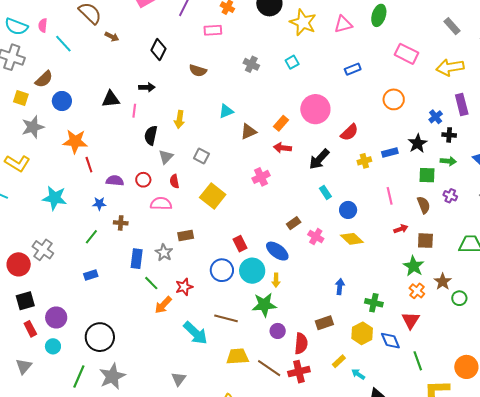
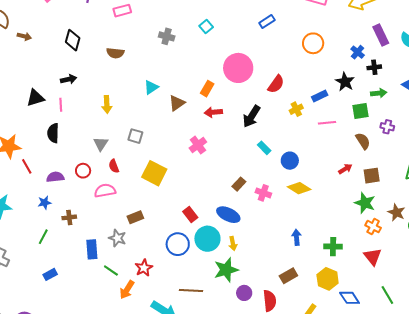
black semicircle: (151, 135) -> (53, 133), moved
pink line: (390, 196) -> (327, 123), moved, turned -72
blue diamond: (390, 341) -> (350, 298), moved

